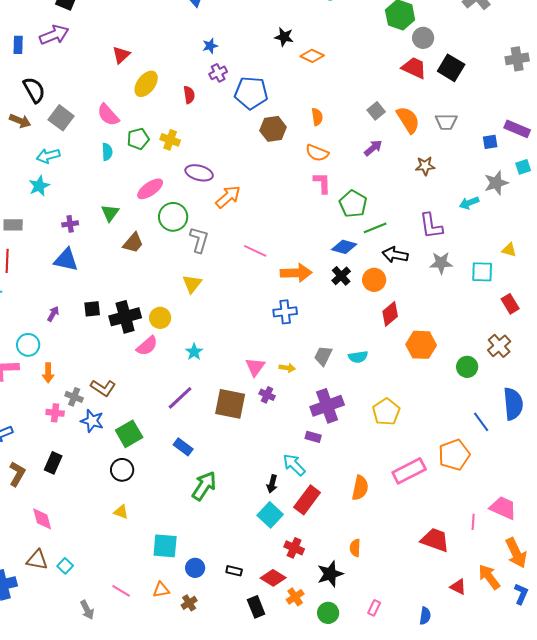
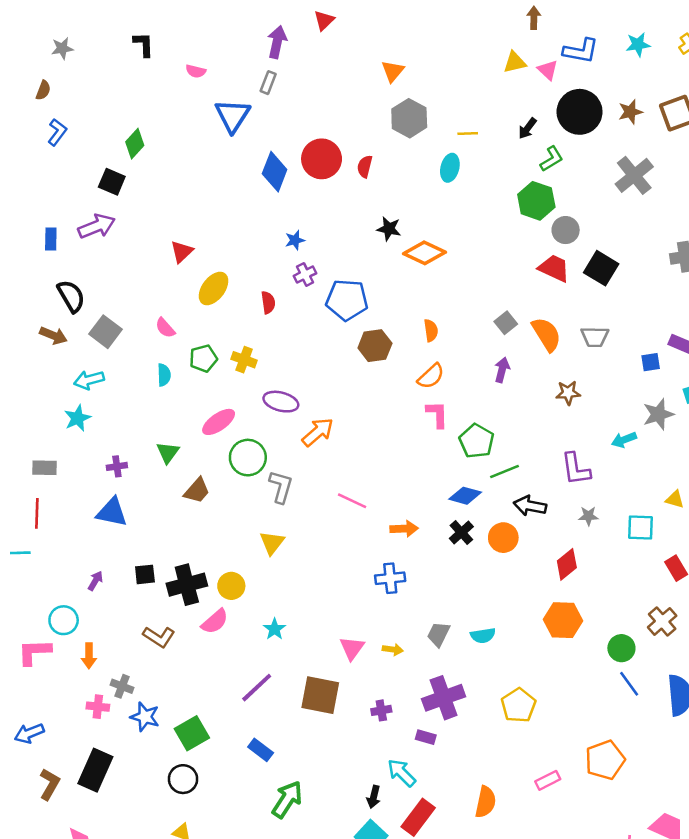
orange diamond: (312, 56) -> (424, 253), size x1.4
pink semicircle: (108, 115) -> (165, 328), size x0.7
purple arrow: (373, 148) -> (502, 370), turned -36
orange semicircle: (317, 153) -> (431, 376), turned -65
gray star: (441, 263) -> (588, 516), size x0.7
orange arrow: (296, 273) -> (404, 529), size x0.7
red diamond: (390, 314) -> (567, 564), moved
brown L-shape: (103, 388) -> (159, 637), moved
purple cross: (267, 395) -> (381, 710), moved, turned -35
blue line: (481, 422) -> (629, 684), moved
black rectangle: (53, 463) -> (95, 770), size x1.5
pink rectangle: (409, 471) -> (548, 780), size x0.6

